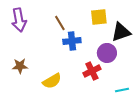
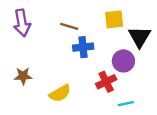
brown line: (60, 23) -> (69, 26), turned -42
black triangle: (121, 32) -> (140, 37), turned -40
cyan line: (122, 90) -> (126, 104), moved

